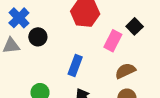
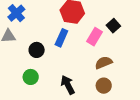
black circle: (38, 37) -> (37, 50), moved
blue rectangle: (75, 66) -> (61, 38), moved

